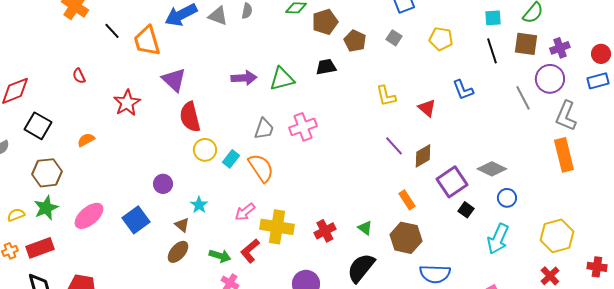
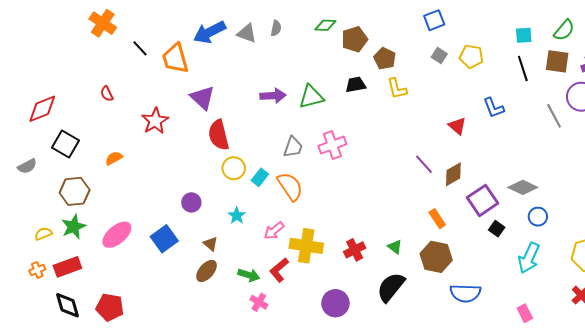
gray square: (394, 38) -> (439, 55), moved
yellow L-shape: (386, 96) -> (397, 89), moved
cyan star: (199, 205) -> (237, 216), moved

